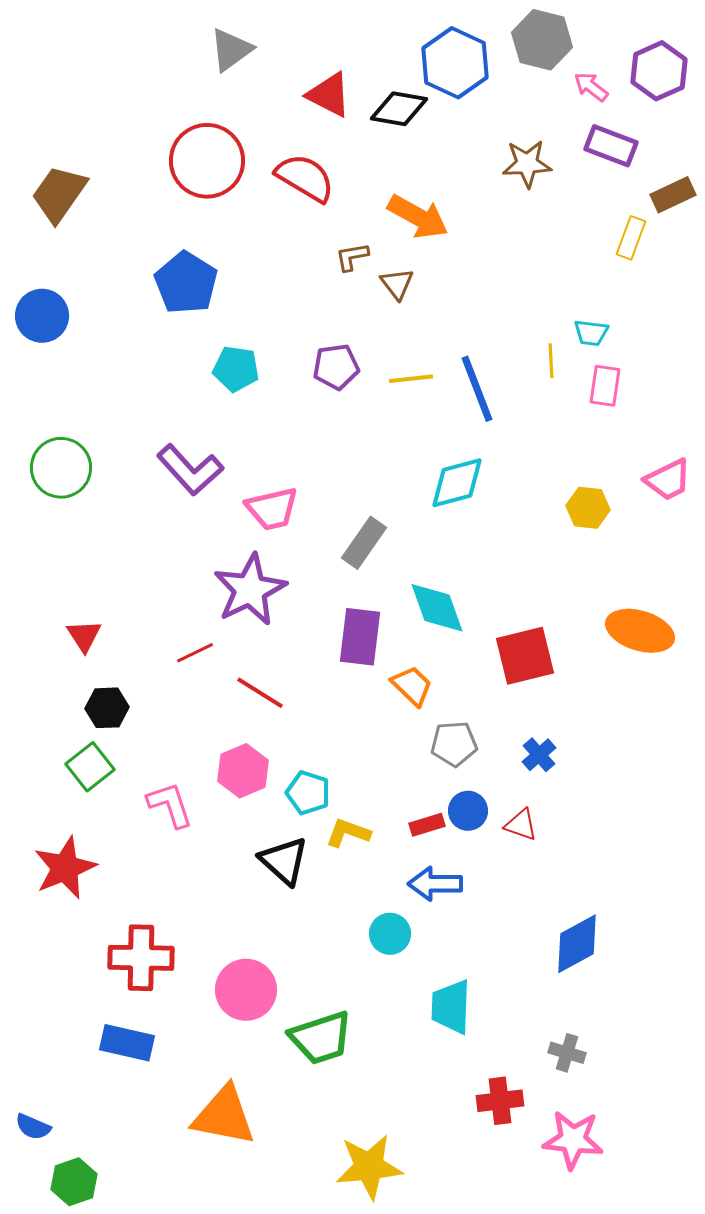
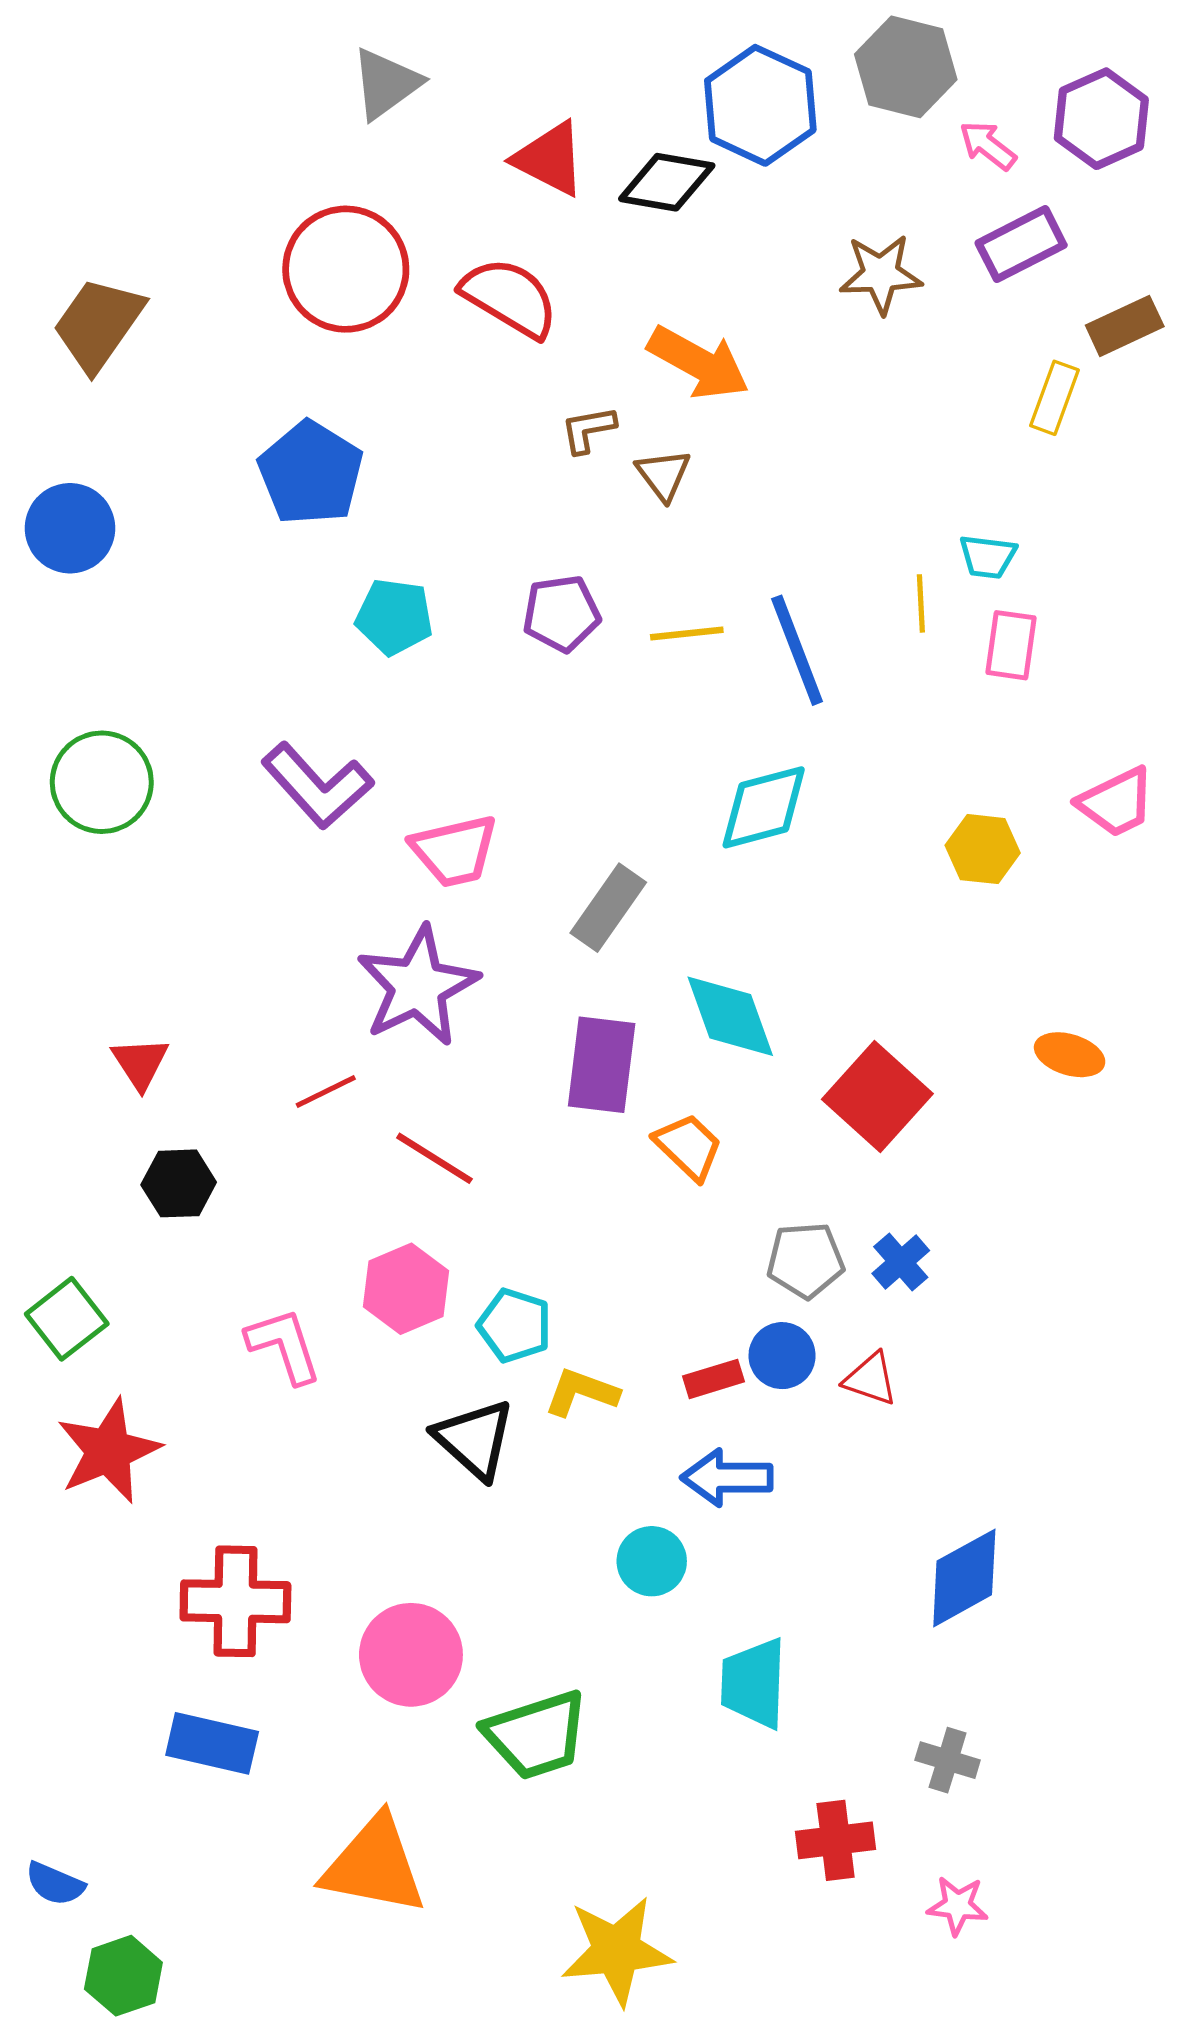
purple rectangle: (611, 146) -> (1021, 244), turned -48
orange ellipse: (640, 631) -> (1070, 1055), size x0.6
red square: (525, 656) -> (877, 1097), turned -34
gray pentagon: (454, 744) -> (805, 1260), moved
green square: (90, 767) -> (67, 1319), moved
pink star: (573, 1140) -> (958, 1906), size x0.6

